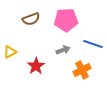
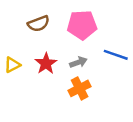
red star: (36, 66) -> (46, 63), moved
orange cross: (82, 70) -> (80, 88), moved

